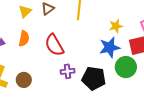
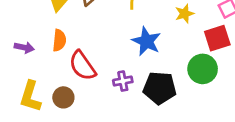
red semicircle: (54, 45) -> (82, 66), moved
blue star: (110, 47) -> (146, 41), moved, turned -30

